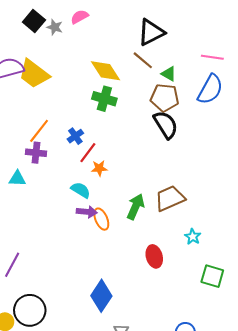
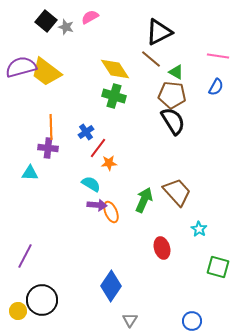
blue semicircle: (210, 89) -> (216, 87), size x0.6
orange line: (39, 131) -> (51, 127), turned -40
brown trapezoid: (170, 198) -> (177, 192), turned 72

